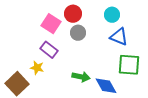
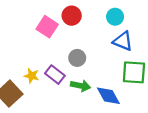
gray circle: (78, 33) -> (77, 58), moved
purple rectangle: (49, 50) -> (55, 75), moved

